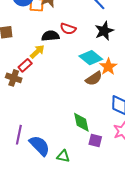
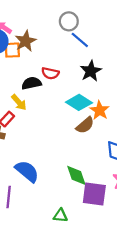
yellow arrow: (37, 52) -> (19, 102), turned 98
purple square: (95, 140) -> (94, 194), size x1.6
blue semicircle: (40, 146) -> (27, 171), moved

